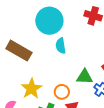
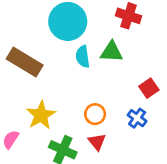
green triangle: (85, 77) -> (112, 52), moved
orange circle: (62, 92) -> (95, 114), moved

